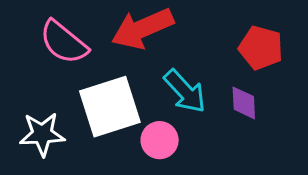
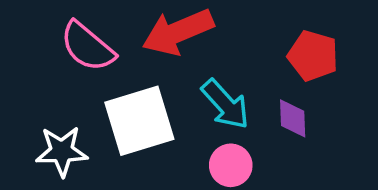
pink circle: (160, 140) -> (231, 165), moved

